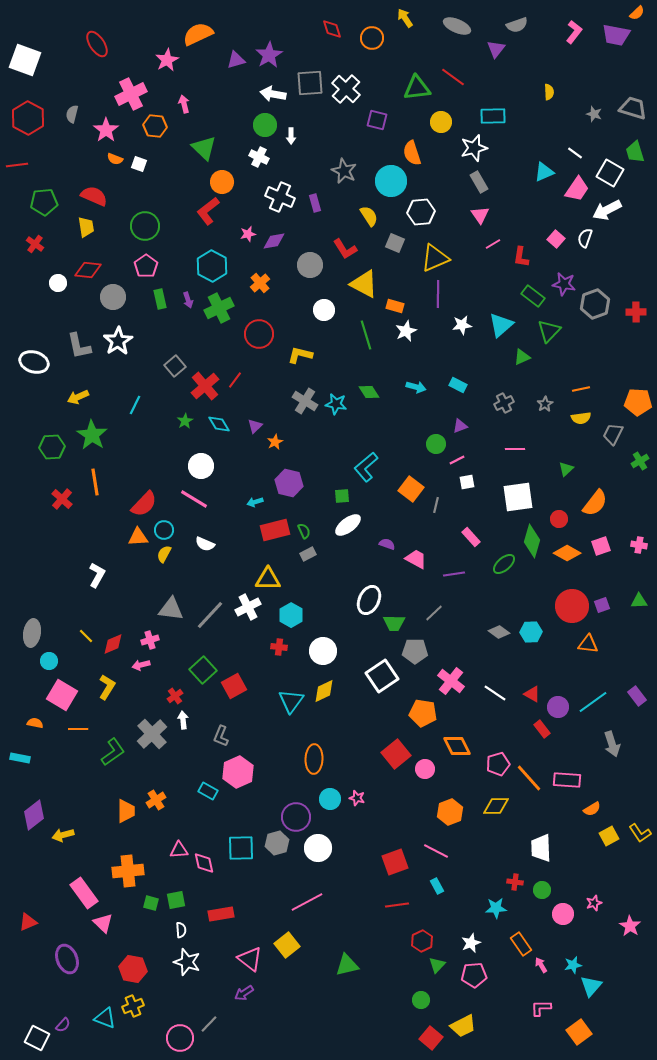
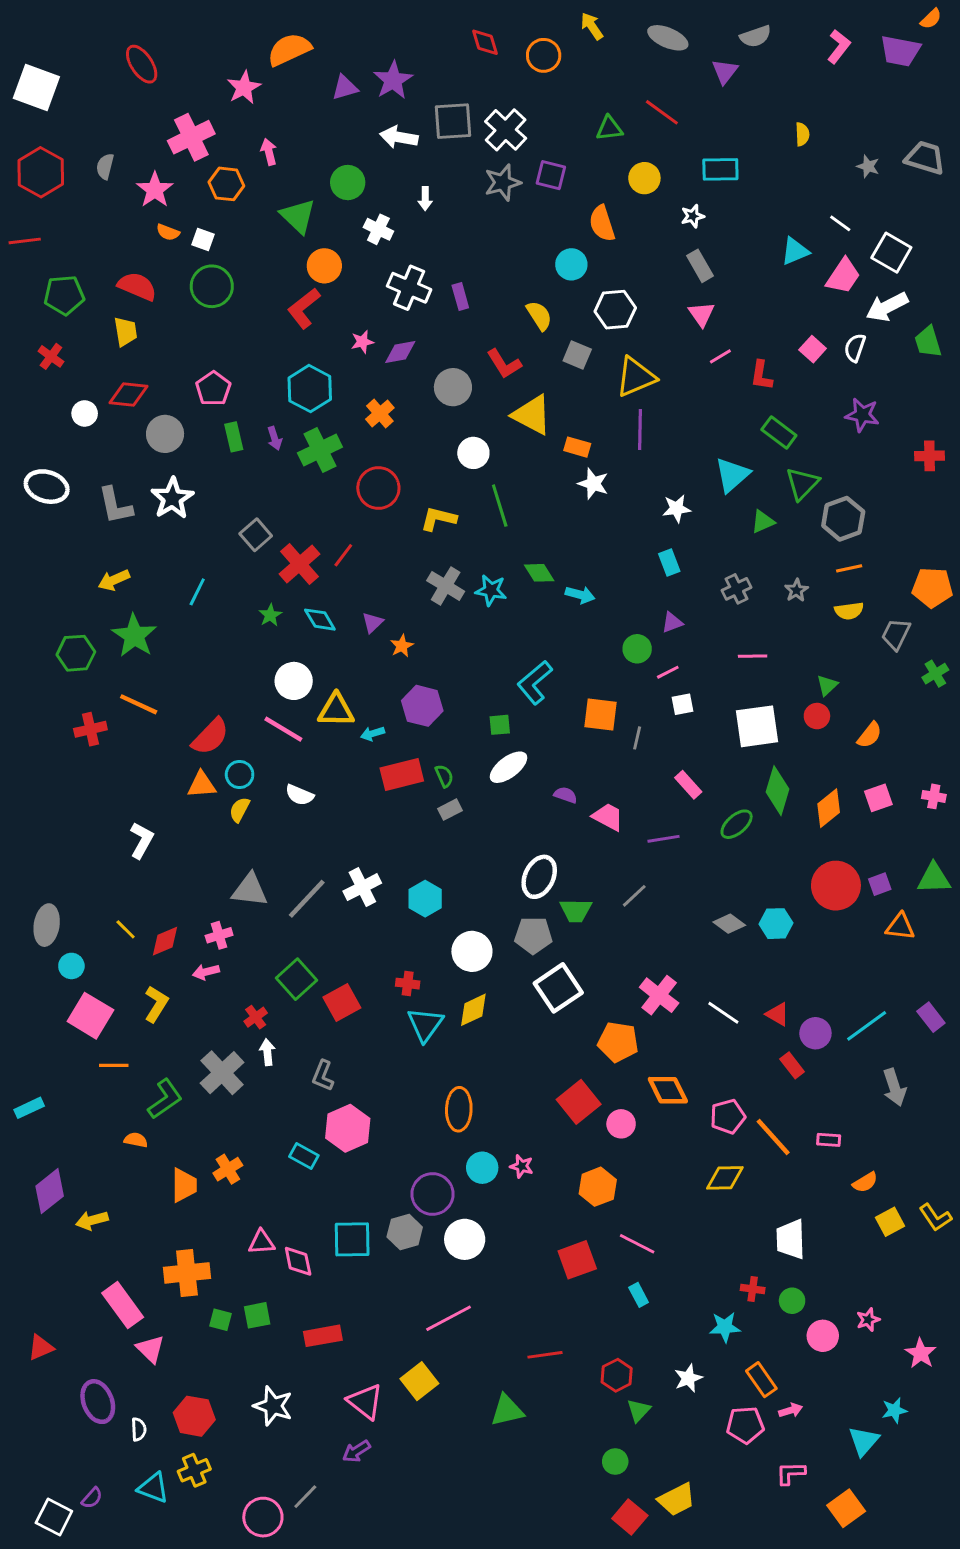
green triangle: (417, 88) -> (609, 128), size x0.7
green circle: (265, 125) -> (348, 183), moved
white star: (474, 148) -> (693, 216), size x0.6
green trapezoid: (635, 152) -> (928, 342), moved
gray star: (344, 171) -> (503, 183), moved, turned 30
cyan circle: (391, 181) -> (571, 264), size x0.7
green circle: (145, 226) -> (212, 286), moved
purple star: (564, 284) -> (862, 415), moved
gray hexagon: (595, 304) -> (843, 519), moved
white star: (462, 325) -> (677, 508), moved
white star: (406, 331) -> (593, 484), turned -30
green line: (366, 335) -> (500, 506), moved
white ellipse: (34, 362) -> (47, 487), moved
cyan rectangle: (458, 385) -> (669, 563), turned 42
cyan arrow: (416, 387) -> (580, 595), moved
orange line: (95, 482) -> (139, 704), turned -56
orange square: (411, 489) -> (601, 715), turned -30
red cross: (62, 499) -> (90, 729), turned 35
orange semicircle: (595, 503) -> (870, 735), size x0.7
red circle: (559, 519) -> (817, 716), moved
orange diamond: (567, 553) -> (829, 808), turned -68
yellow triangle: (268, 579) -> (336, 710), moved
green triangle: (639, 601) -> (934, 878), size x1.4
orange triangle: (588, 644) -> (900, 927), moved
red cross: (279, 647) -> (408, 984), moved
gray pentagon: (415, 651) -> (533, 935), moved
orange semicircle: (35, 723) -> (136, 1140), moved
cyan rectangle: (20, 758) -> (29, 1108), turned -36
pink rectangle: (567, 780) -> (829, 1140), size x0.6
orange hexagon: (450, 812) -> (598, 1187), moved
red line: (397, 905) -> (545, 1355), moved
white semicircle: (181, 930) -> (139, 1429), moved
pink arrow: (541, 965) -> (791, 1410), turned 105
cyan star: (573, 965) -> (894, 1410), moved
pink pentagon: (474, 975) -> (745, 1425), moved

